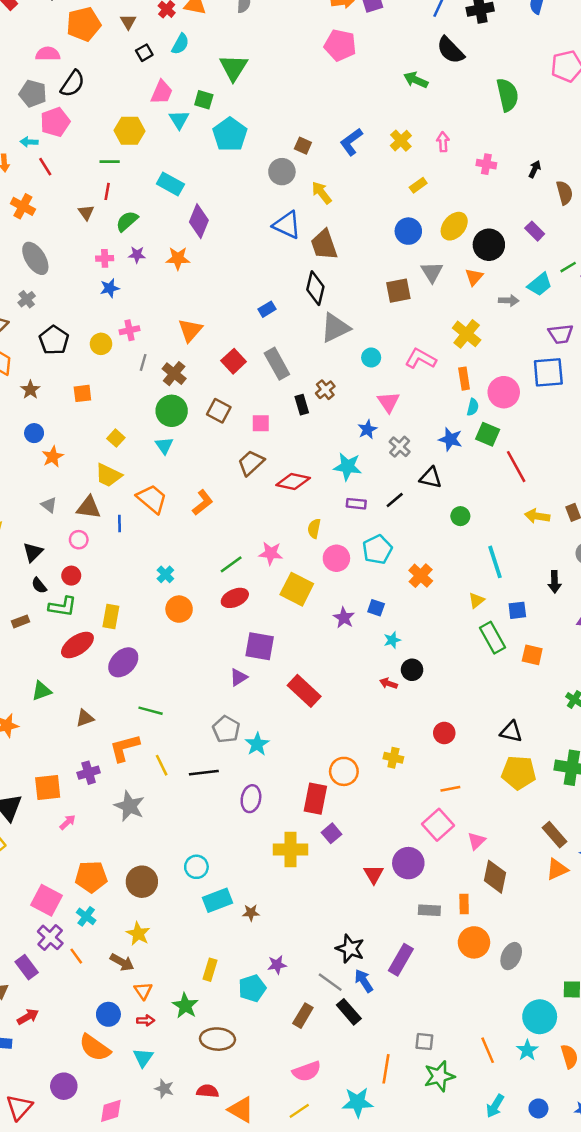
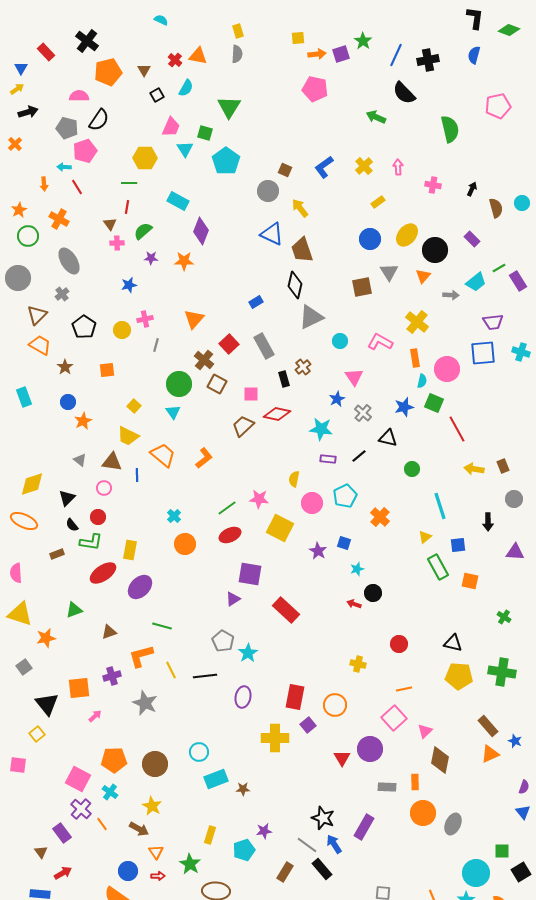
pink cross: (105, 258) -> (117, 243), moved
brown cross: (174, 374) -> (204, 360), moved
blue star: (450, 439) -> (404, 407), turned -30
red diamond: (293, 481) -> (277, 414), moved
orange circle: (344, 771) -> (335, 705), moved

